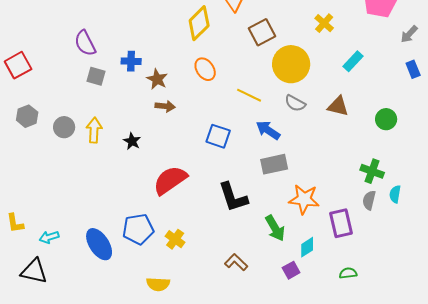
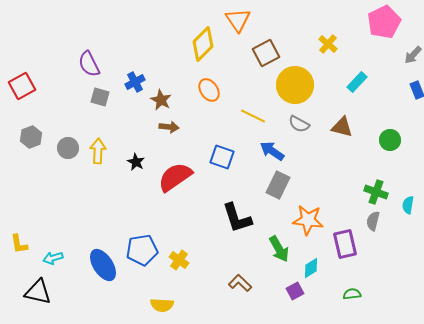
blue cross: (131, 61) -> (135, 82), turned -30
gray rectangle: (274, 164) -> (278, 185), turned -52
red semicircle: (170, 180) -> (175, 177), moved
cyan semicircle: (395, 194) -> (408, 205), moved

